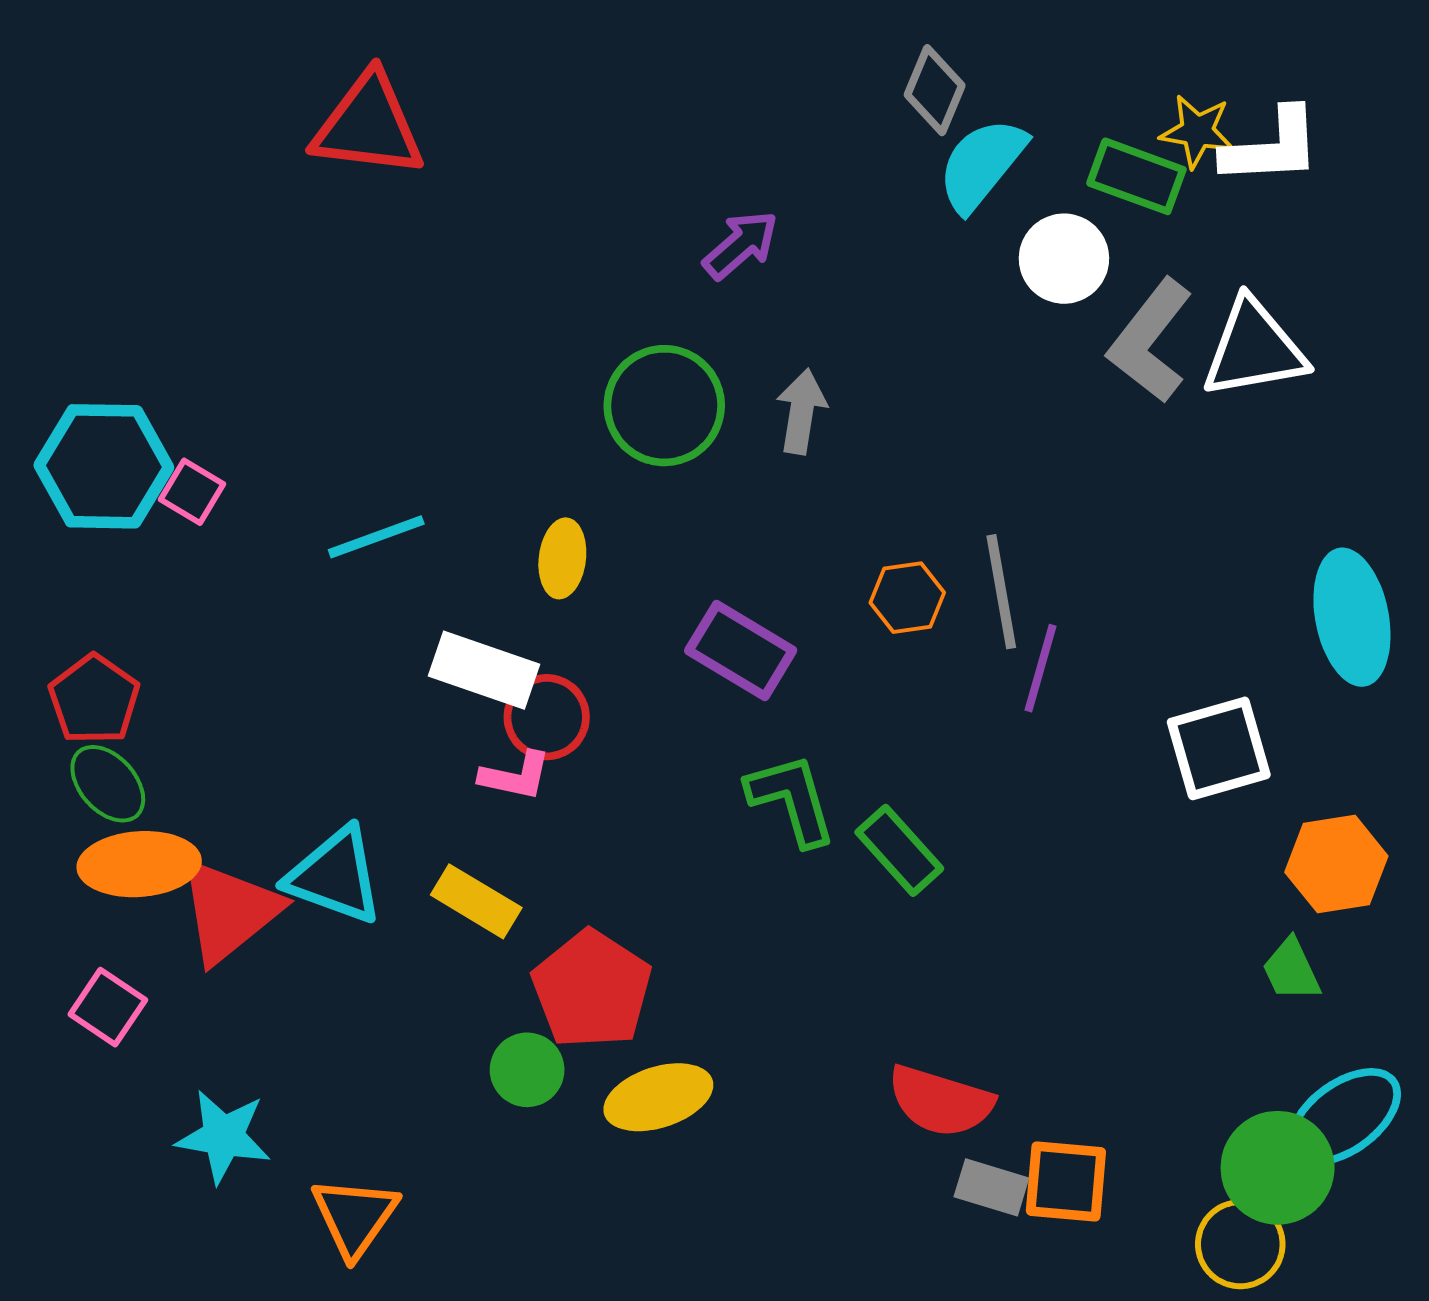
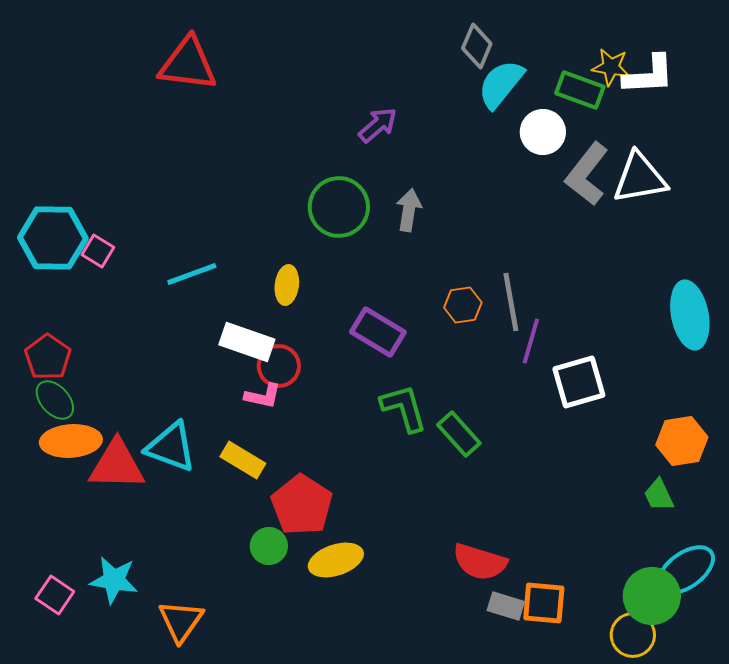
white square: (1219, 748) -> (579, 382), moved
red triangle: (229, 911) -> (117, 465), turned 40
pink square: (108, 1007) -> (55, 595), moved

